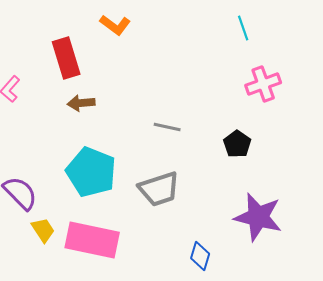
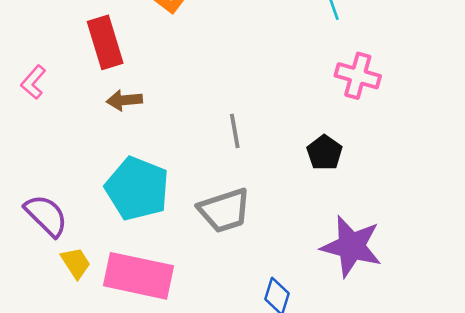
pink cross: (263, 84) -> (358, 76), turned 36
gray line: (167, 127) -> (235, 131), turned 68

